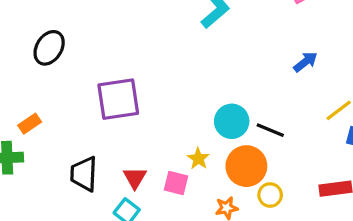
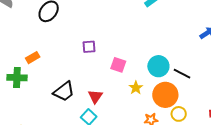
purple square: (118, 99) -> (89, 47), size x0.5
black trapezoid: (84, 174) -> (64, 92), turned -135
pink square: (176, 183) -> (118, 65), moved

